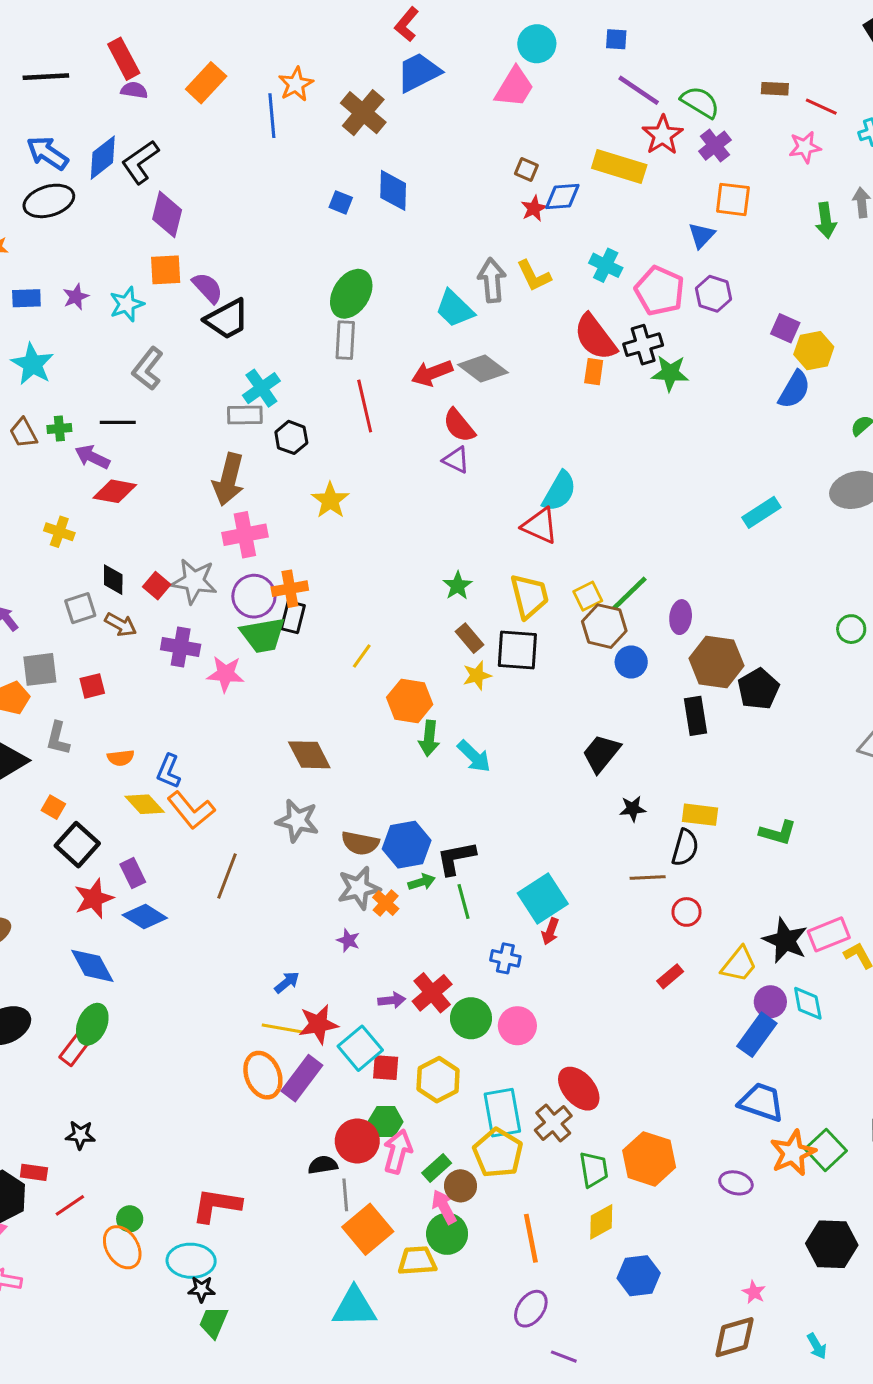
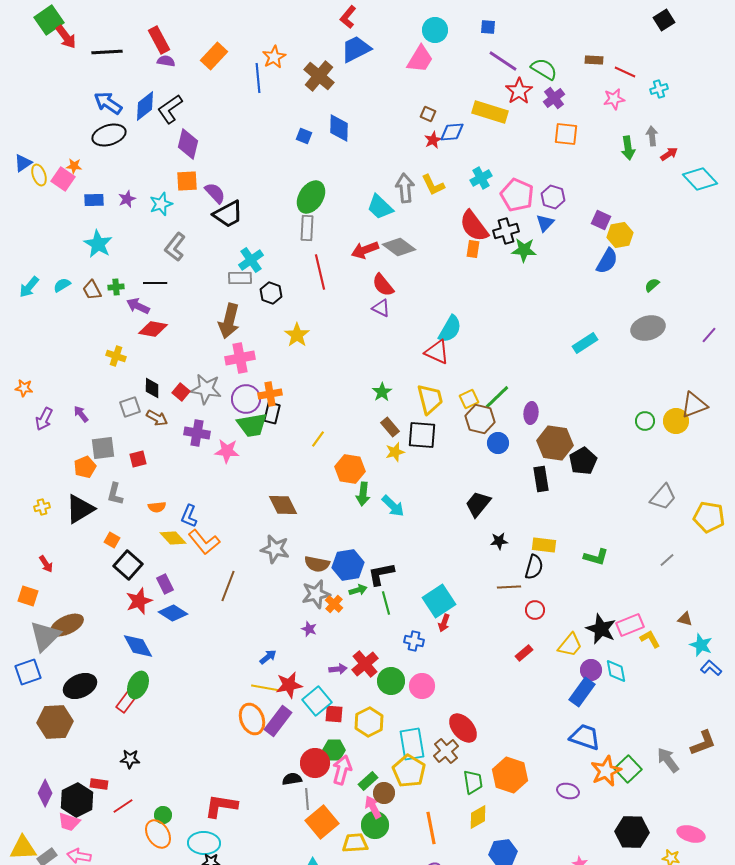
blue triangle: (702, 235) -> (545, 223), moved
cyan cross: (606, 265) -> (481, 178), turned 35

